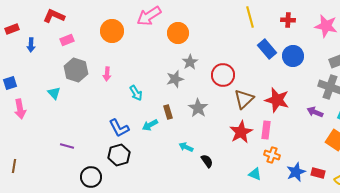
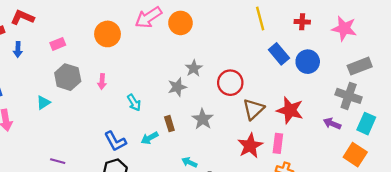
red L-shape: (54, 16) -> (22, 17), moved
orange circle: (178, 33) -> (180, 23), moved
cyan triangle: (54, 93) -> (43, 103), turned 40

